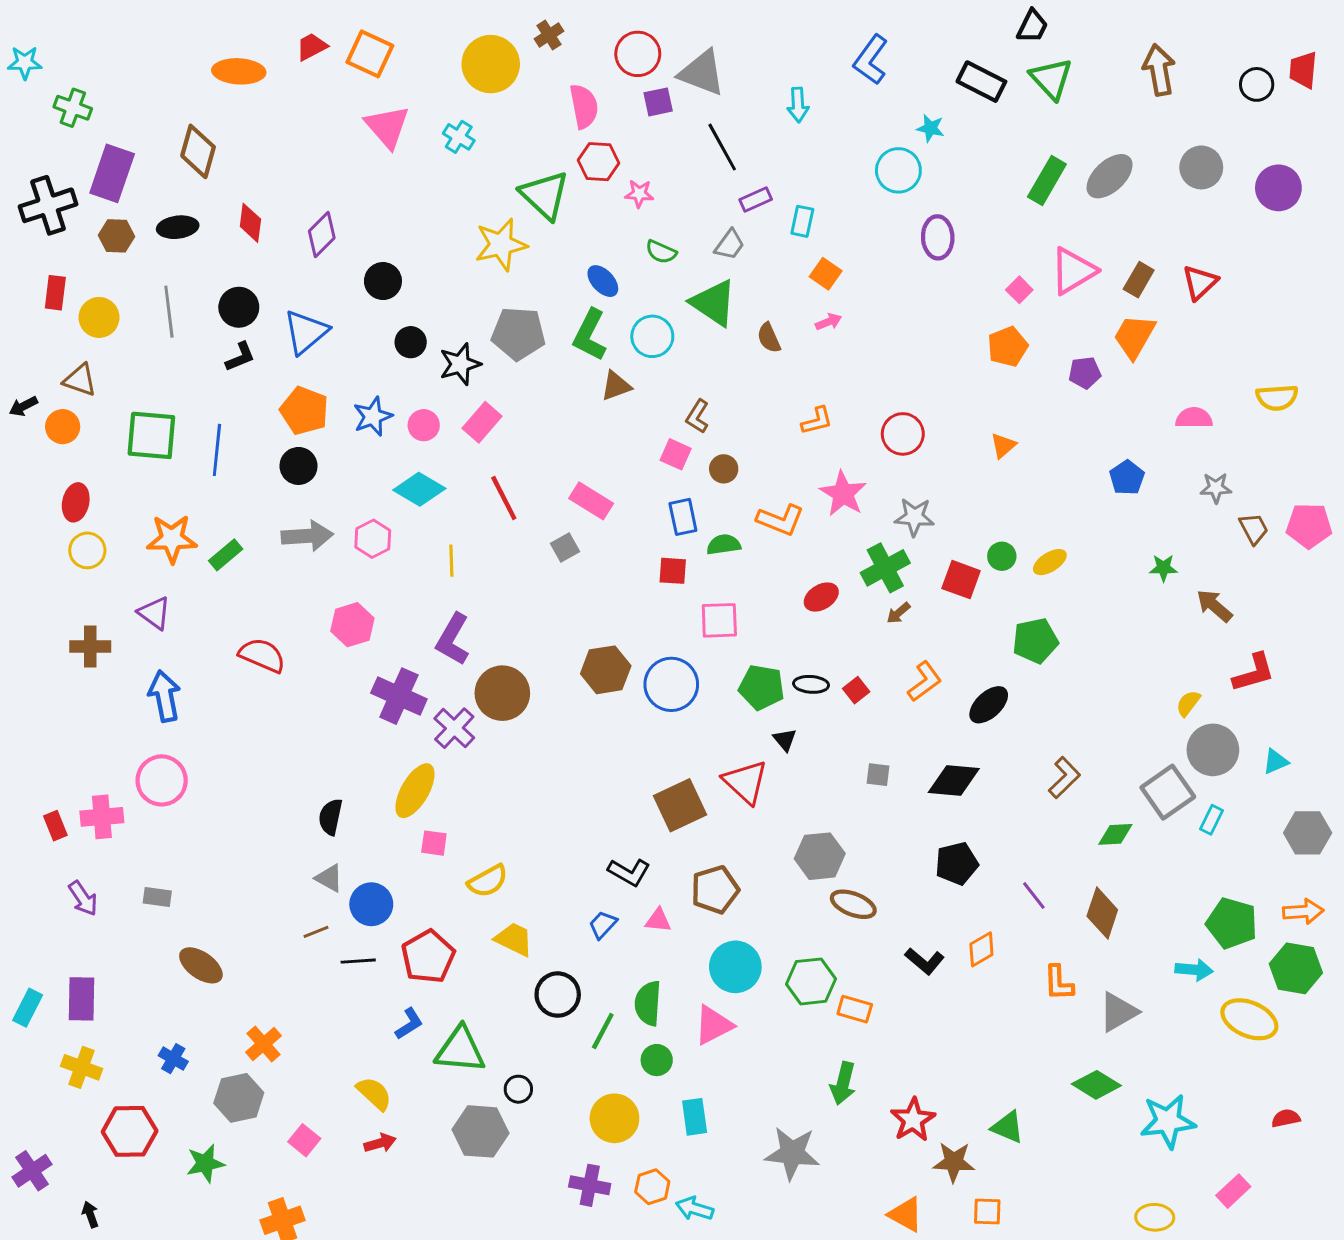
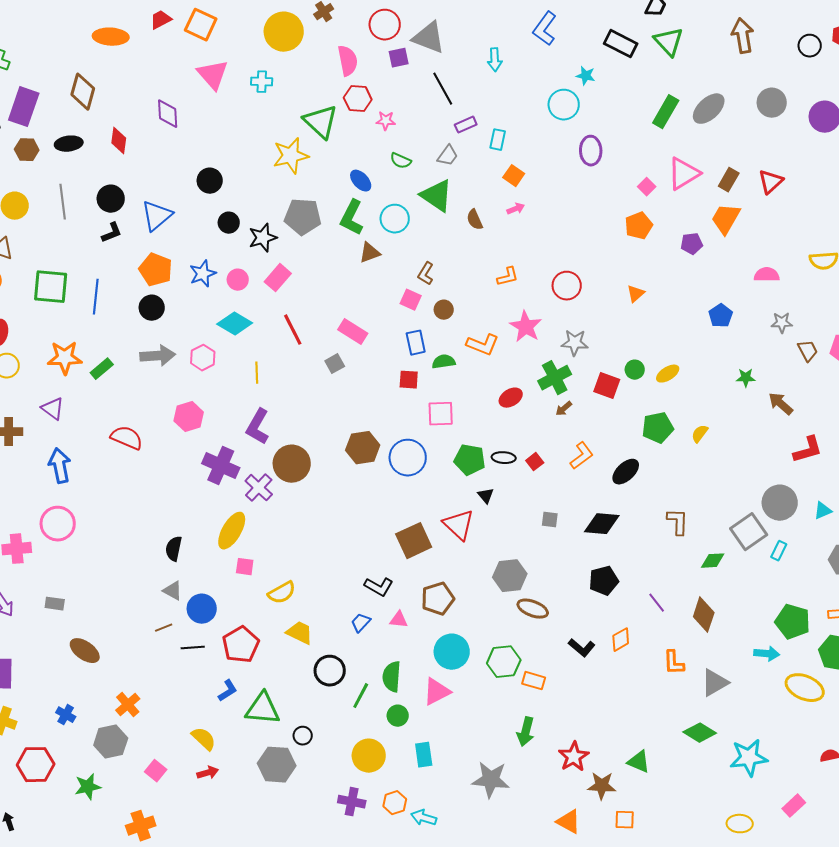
cyan cross: (459, 137) -> (262, 82), turned -30
purple diamond: (322, 234) -> (168, 114), moved, turned -48
yellow semicircle: (1188, 703) -> (700, 434), moved
brown L-shape: (1064, 778) -> (678, 522), turned -44

